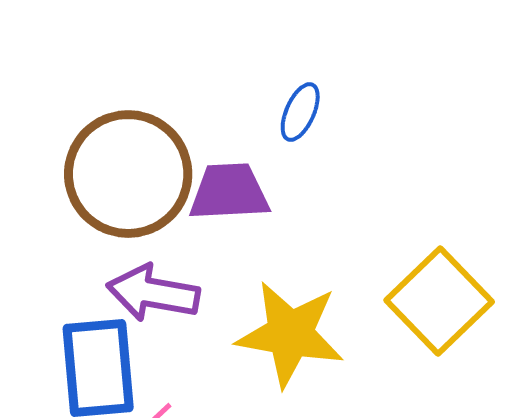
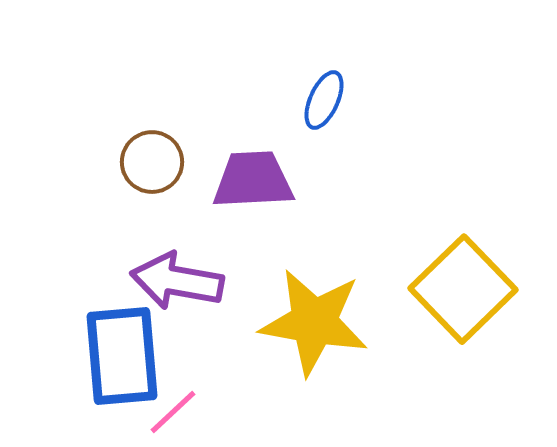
brown circle: (128, 174) -> (152, 162), size x0.5

